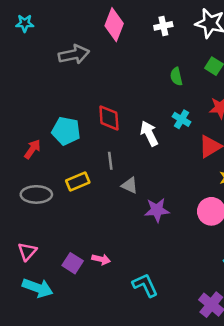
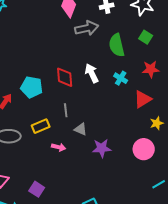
gray arrow: (74, 54) -> (87, 28), moved
green semicircle: (176, 76) -> (117, 45), size x1.6
white arrow: (149, 134) -> (92, 73), moved
pink arrow: (101, 259) -> (59, 147), moved

